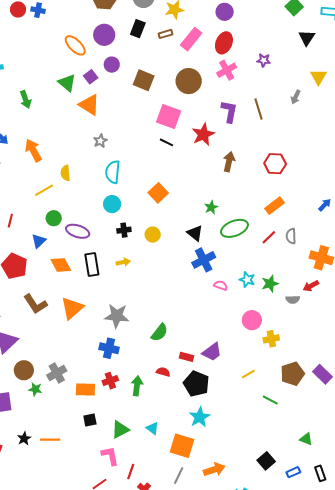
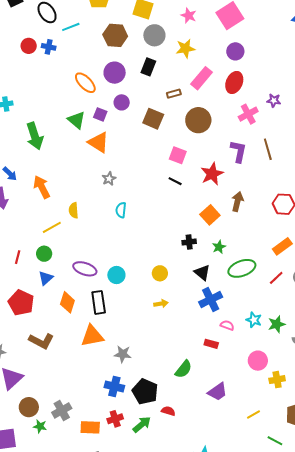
brown rectangle: (165, 34) -> (174, 94), moved
pink cross: (227, 70) -> (248, 114), moved
purple square: (91, 77) -> (100, 114), turned -32
green arrow: (26, 99) -> (35, 136), size x1.5
pink square: (169, 116) -> (178, 155), size x0.7
cyan semicircle: (113, 172) -> (121, 210), size x0.7
orange square: (158, 193) -> (210, 215), moved
cyan circle: (112, 204) -> (116, 275), moved
green circle: (54, 218) -> (44, 254), moved
black cross: (124, 230) -> (189, 242), moved
yellow arrow: (123, 262) -> (161, 304), moved
orange diamond: (61, 265) -> (67, 302), turned 45
brown L-shape: (35, 304) -> (41, 341), turned -30
orange triangle: (72, 308) -> (92, 336), moved, turned 30
gray star: (117, 316) -> (123, 354), size x0.7
green semicircle: (159, 332) -> (184, 369), moved
red rectangle: (187, 357) -> (211, 344), moved
black pentagon: (196, 384) -> (145, 392), moved
green arrow: (137, 386) -> (142, 424), turned 42

